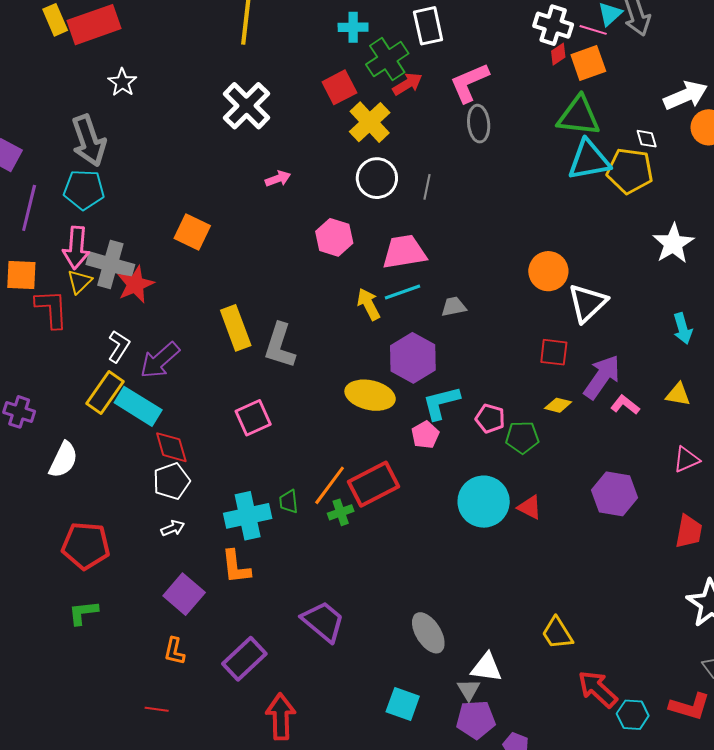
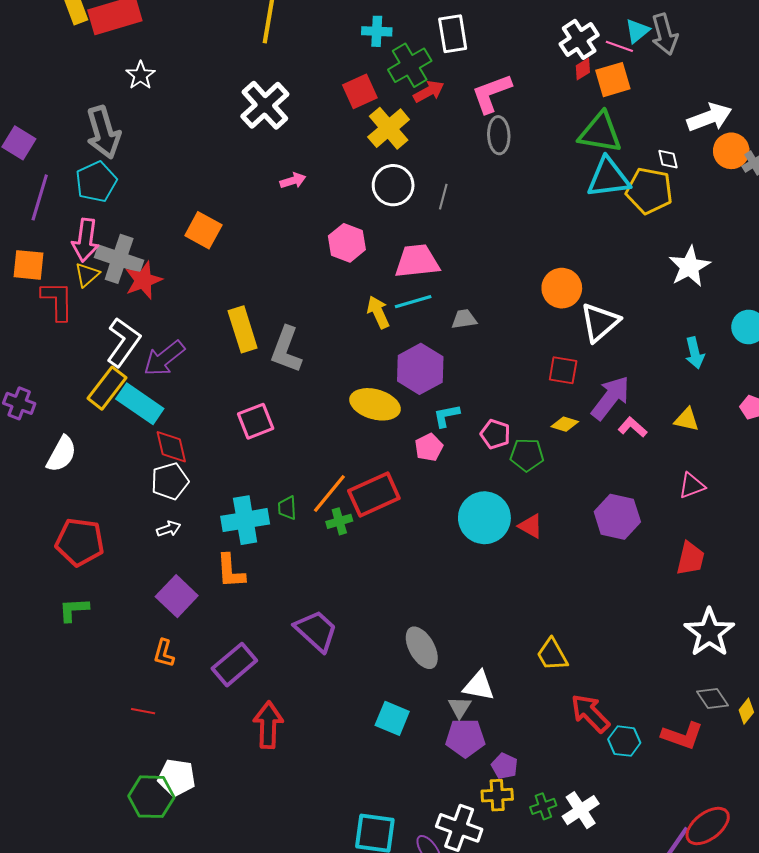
white cross: (553, 25) -> (579, 39), turned 36
cyan pentagon: (84, 190) -> (96, 182), turned -30
white L-shape: (119, 346) -> (123, 342), size x1.5
cyan L-shape: (441, 403) -> (446, 416), size x0.7

